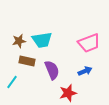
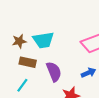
cyan line: (12, 82) -> (22, 85), moved

